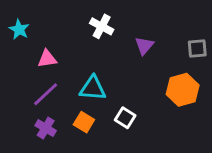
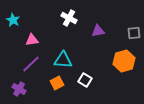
purple triangle: (144, 46) -> (98, 31), turned 40
orange square: (84, 122) -> (57, 83), turned 32
purple cross: (46, 128) -> (19, 89), moved

